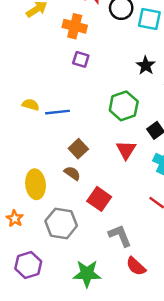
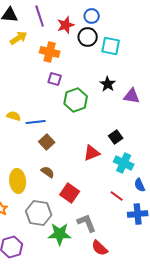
green hexagon: (124, 106) -> (76, 100), moved
brown square: (78, 149) -> (47, 142), moved
red triangle: (126, 150) -> (92, 153), turned 36
green star: (87, 274) -> (60, 234), moved

